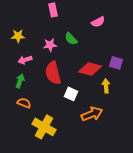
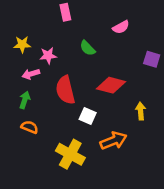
pink star: (50, 45) -> (48, 56), moved
purple square: (116, 63) -> (152, 59), moved
yellow arrow: (106, 86) -> (141, 111), moved
yellow cross: (44, 127) -> (70, 154), moved

